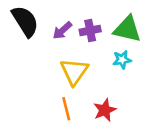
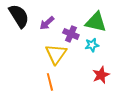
purple cross: (90, 30) -> (71, 34), moved, turned 35
red star: (105, 110) -> (101, 75), moved

